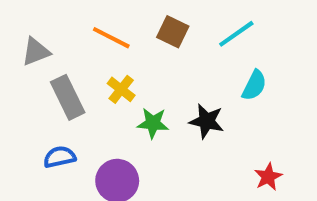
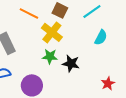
yellow cross: (121, 89) -> (52, 32), moved, size x1.5
black star: (207, 121) -> (71, 63), moved

